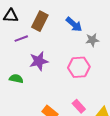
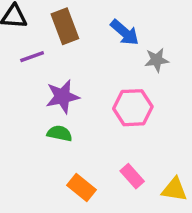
brown rectangle: (40, 21) -> (65, 26), turned -48
green semicircle: (16, 79) -> (60, 133), moved

